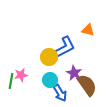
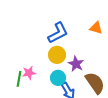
blue L-shape: (65, 47) -> (58, 33), moved
purple star: (74, 73) -> (76, 64), moved

